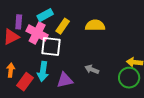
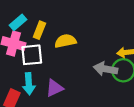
yellow semicircle: (95, 25) -> (65, 41), moved
gray arrow: (92, 69) -> (105, 69), moved, size x1.5

